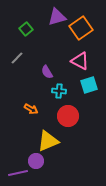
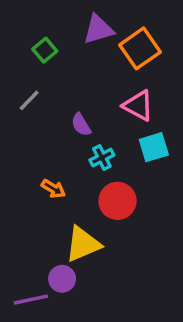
cyan cross: (59, 91) -> (102, 158), turned -32

